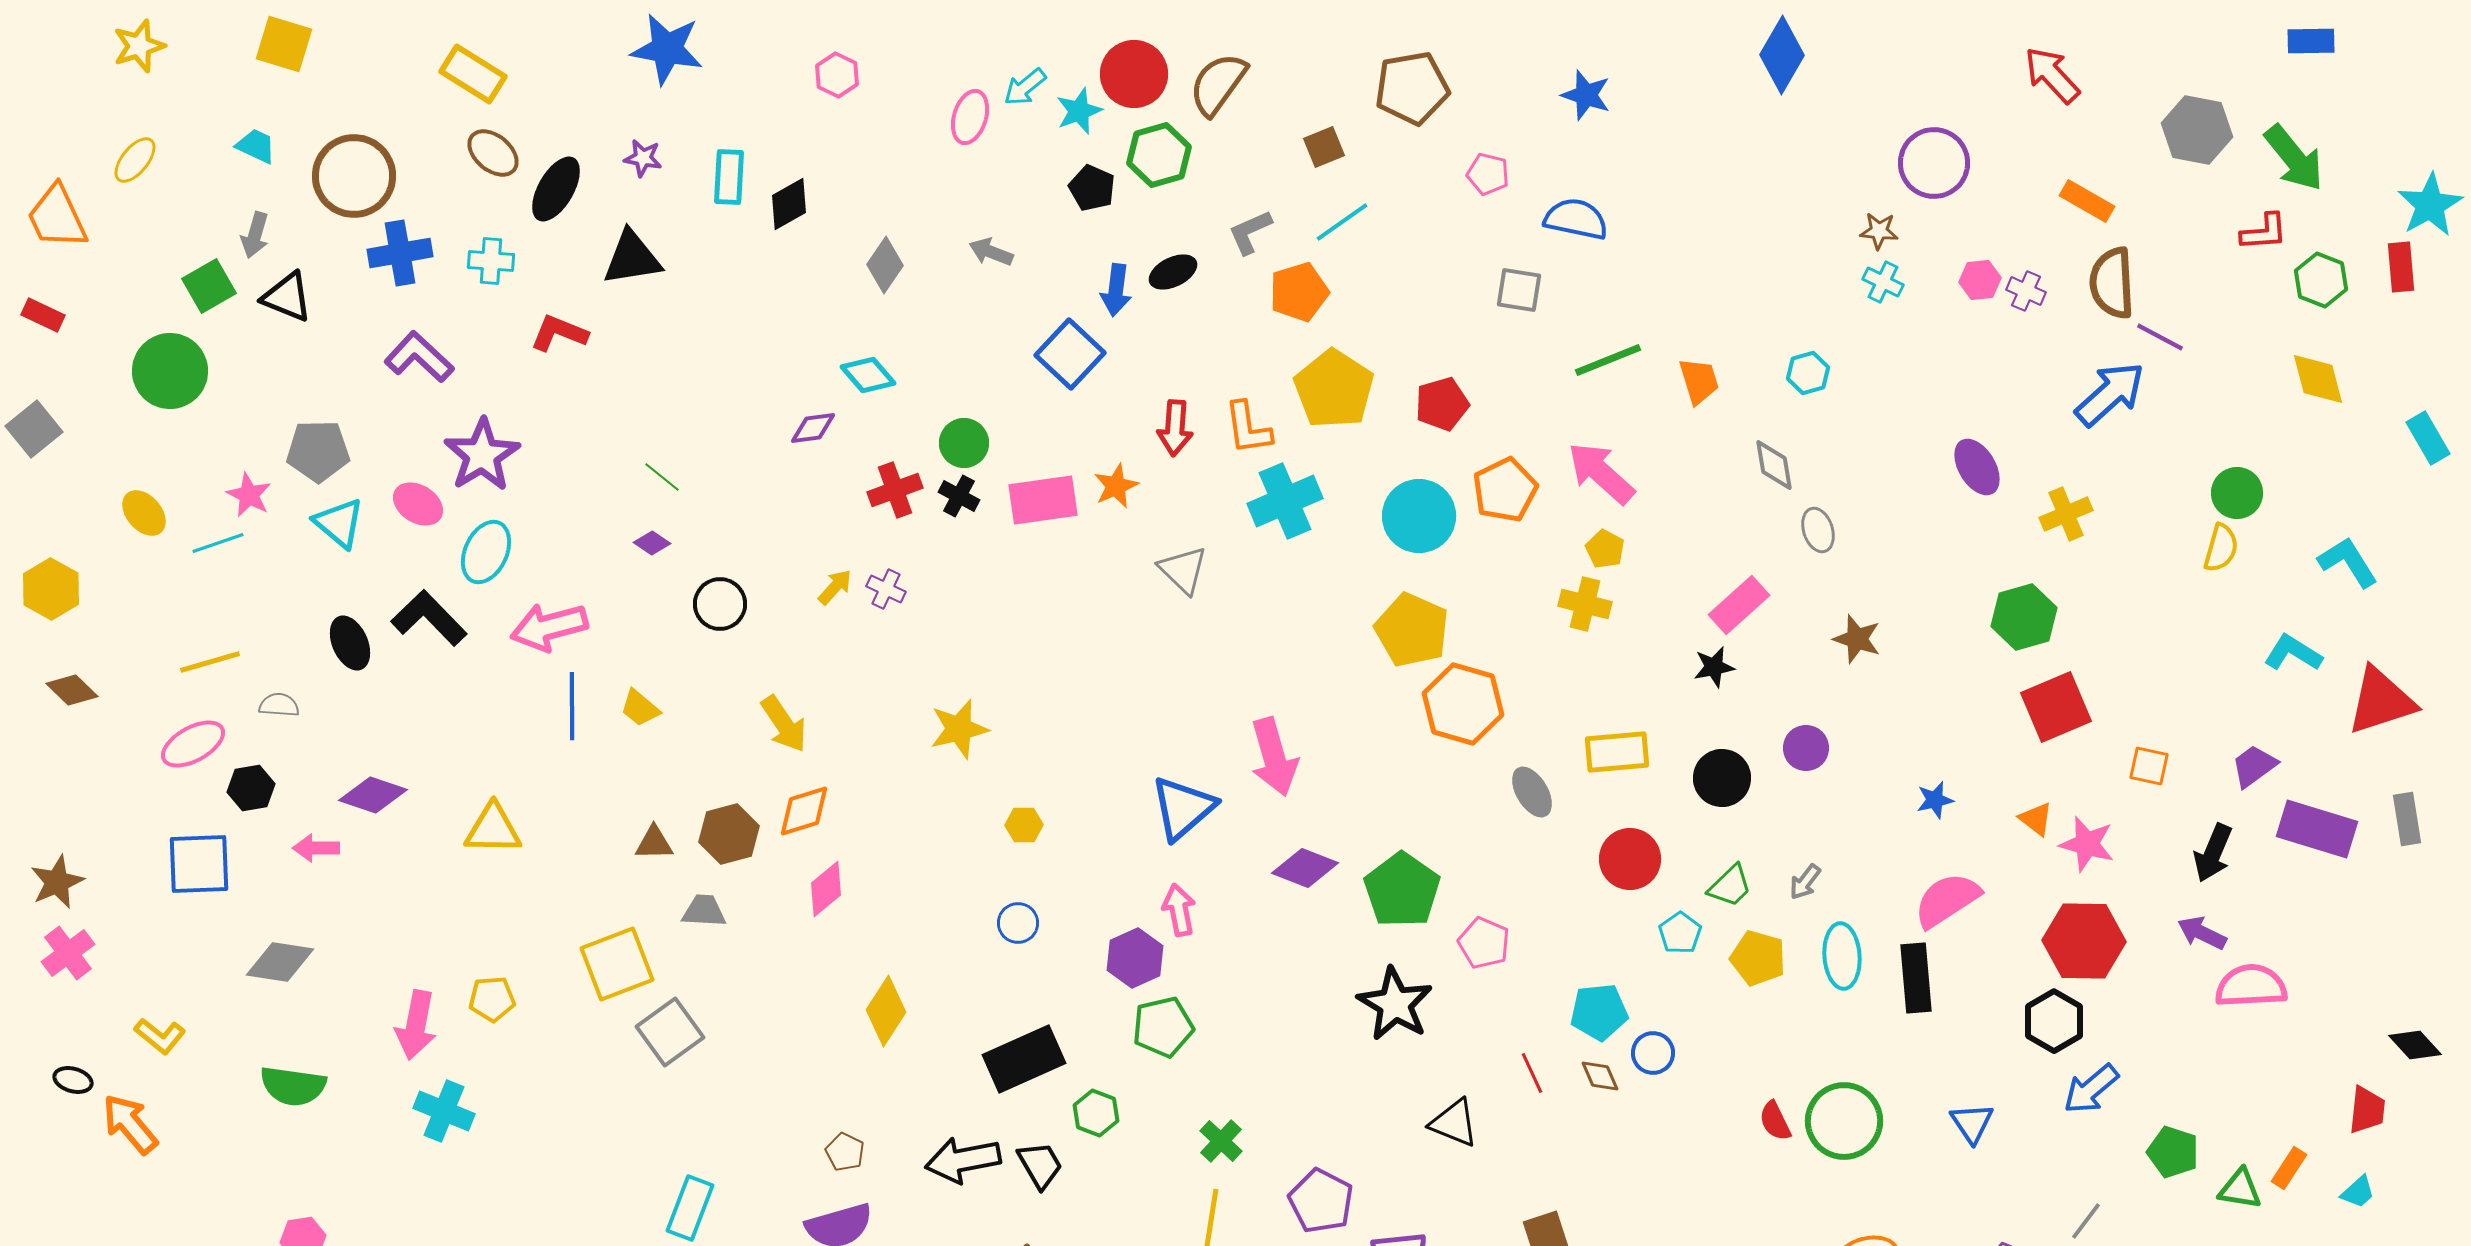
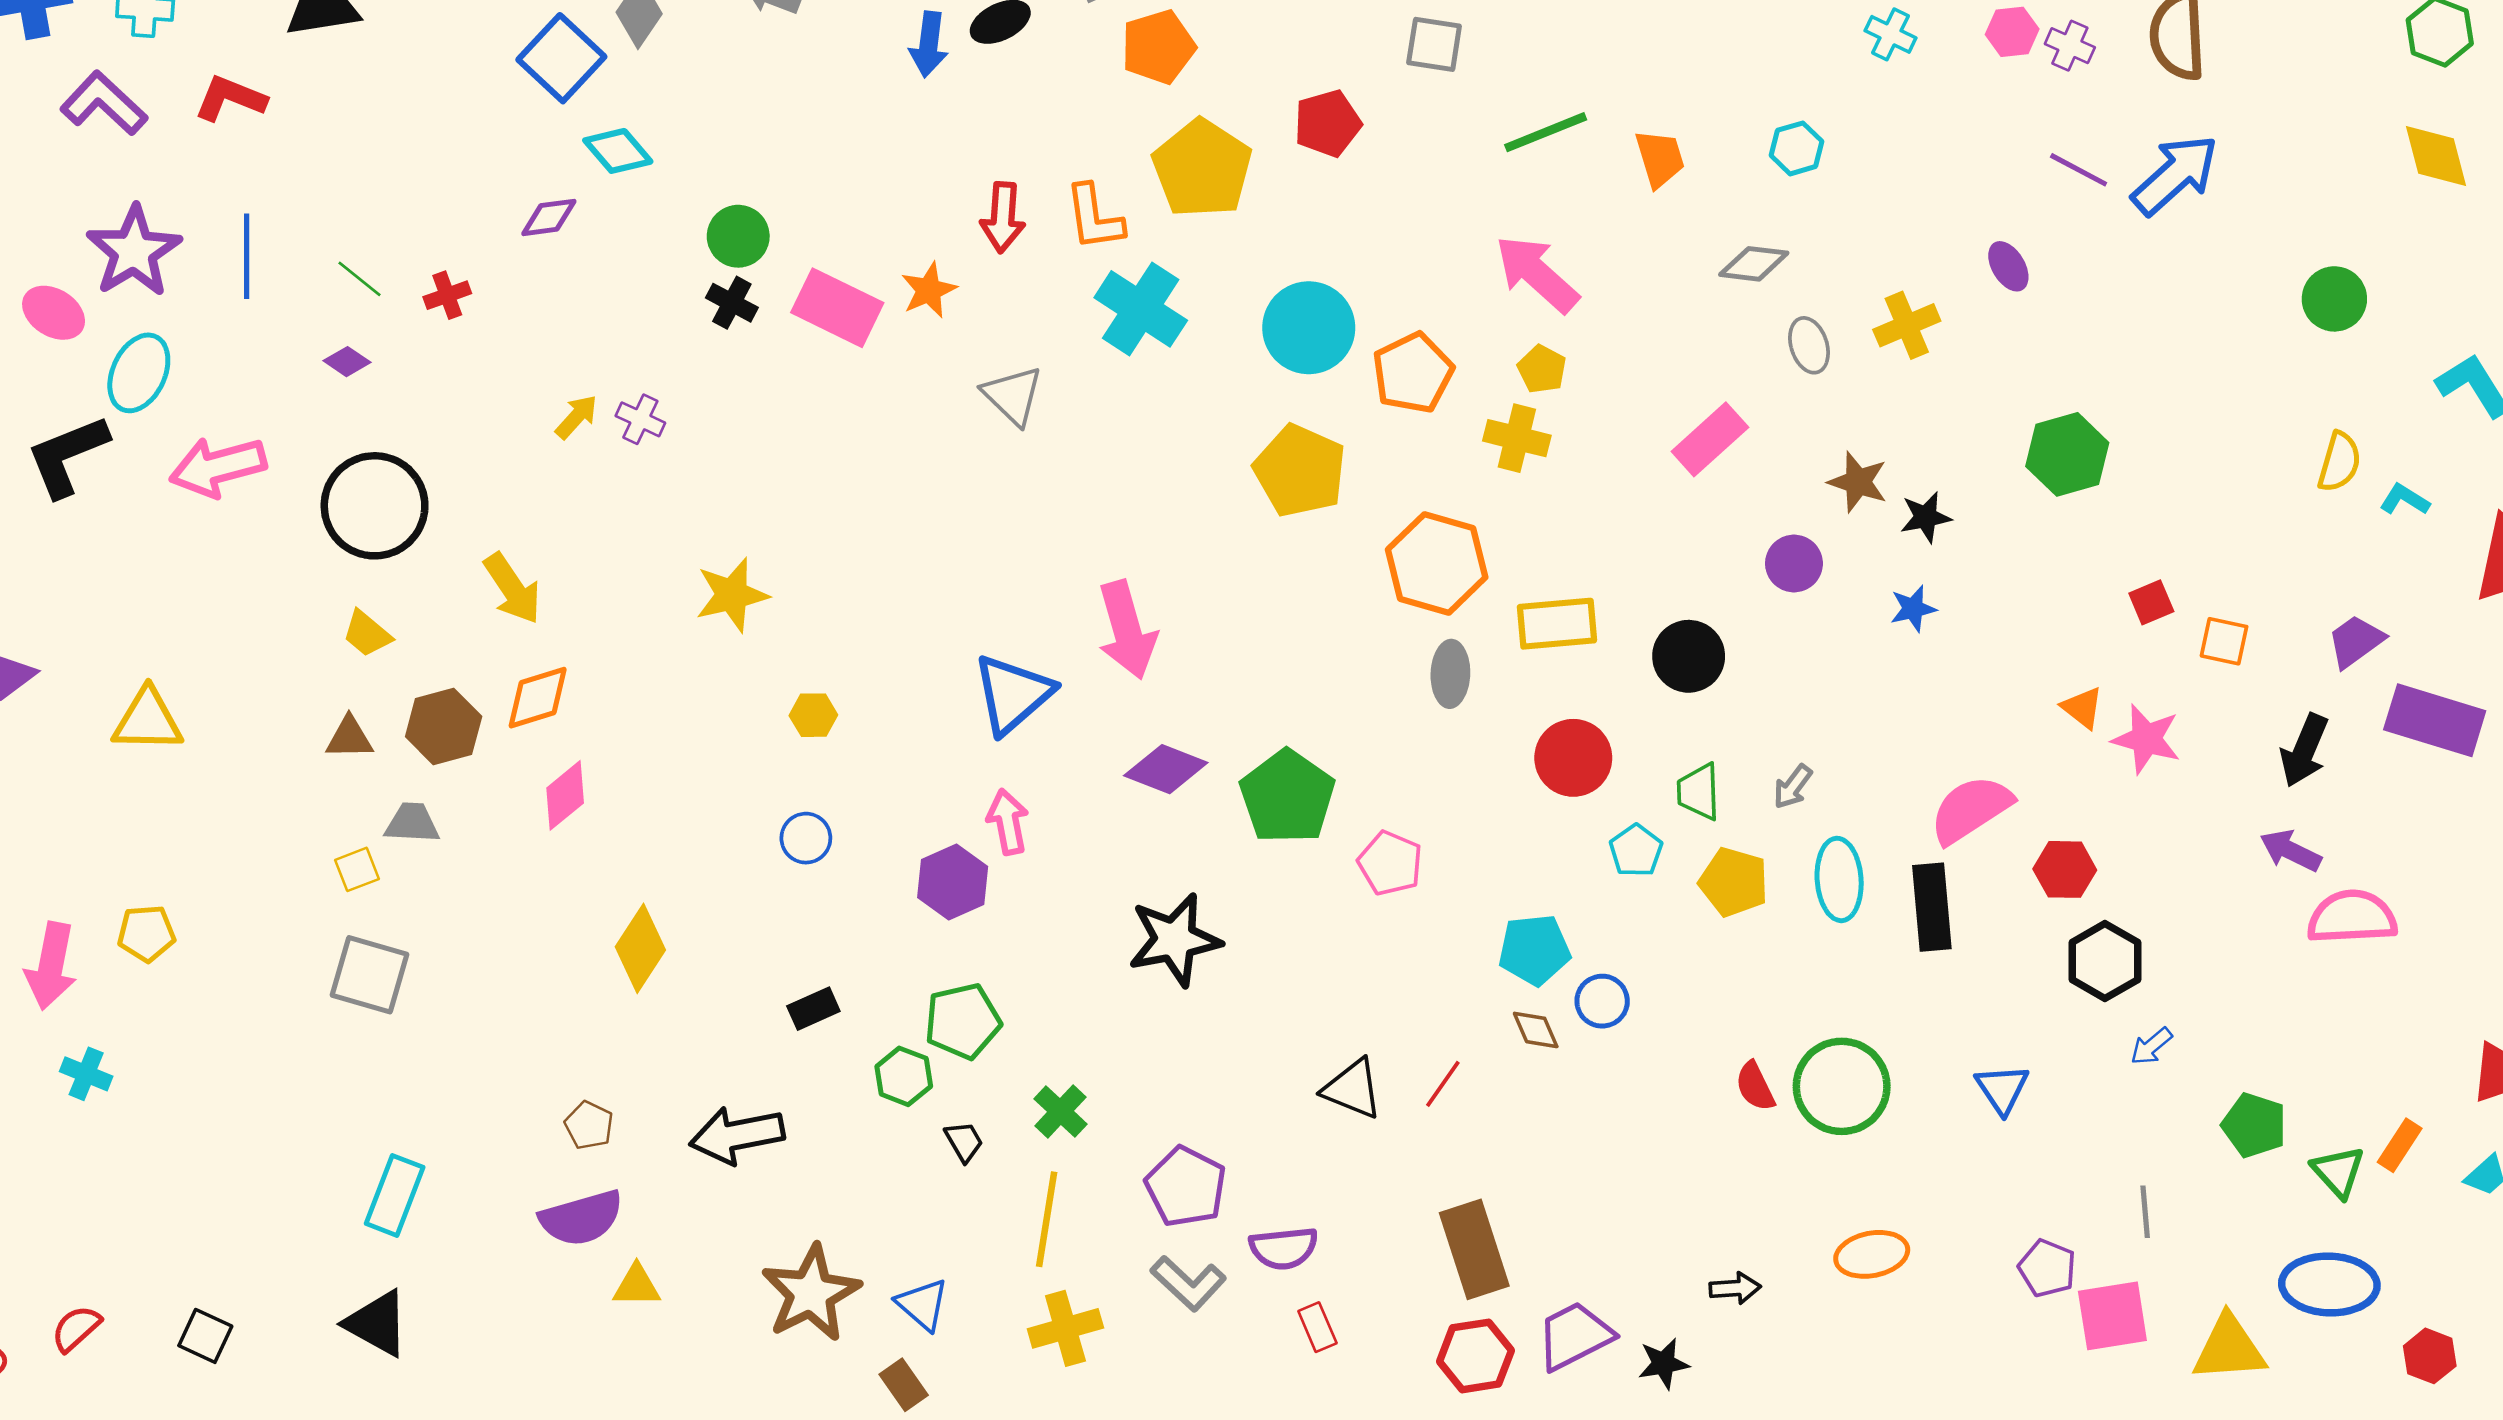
purple line: (2160, 337) -> (2079, 170), moved
blue square: (1070, 354) -> (561, 58), moved
purple L-shape: (419, 357) -> (104, 103), moved
red pentagon: (1442, 404) -> (1328, 123), moved
gray diamond: (1774, 465) -> (1754, 264), turned -74
purple ellipse: (1977, 467) -> (2008, 266), size x0.7
red cross: (895, 490) -> (447, 295), moved, size x0.7
orange pentagon: (1505, 490) -> (1413, 373), moved
pink rectangle: (1043, 500) -> (837, 308), turned 34
cyan cross: (1285, 501) -> (1141, 309), turned -34
yellow cross: (2066, 514) -> (1907, 325), moved
yellow semicircle: (2221, 548) -> (2339, 462), moved
black circle: (720, 604) -> (375, 506), moved, size x1.6
black L-shape: (429, 618) -> (67, 456), turned -68
cyan L-shape: (2293, 653) -> (2405, 500), size x0.7
black star: (1714, 667) -> (1926, 517), moved
orange hexagon: (1463, 704) -> (1437, 563), moved
blue line: (572, 706) -> (247, 256), moved
red square: (2056, 707) -> (2151, 602), moved, size x0.5
yellow trapezoid: (640, 708) -> (367, 634), moved
purple circle: (1806, 748) -> (1794, 563), moved
gray ellipse: (1532, 792) -> (1450, 674), turned 33
blue star: (1935, 800) -> (1913, 609), moved
green trapezoid: (1730, 886) -> (1699, 792), turned 132
red hexagon: (2084, 941) -> (2065, 869), moved, size x0.6
yellow square: (617, 964) -> (357, 869), moved, size x0.5
black star: (1395, 1004) -> (1175, 940), moved, turned 30
green pentagon: (1163, 1027) -> (963, 1021), moved
gray square: (670, 1032) -> (370, 975), turned -38
black rectangle: (1024, 1059) -> (813, 1009), size x0.5
red line: (1532, 1073) -> (1443, 1084), moved, turned 60
blue arrow: (2091, 1089) -> (2151, 1046), size x0.6
cyan cross: (444, 1111) -> (86, 1074), size x0.7
black trapezoid: (1040, 1165) -> (964, 1142), moved, size x0.7
green triangle: (2240, 1189) -> (2338, 1172), turned 39
gray line: (2086, 1221) -> (2145, 1212), turned -42

